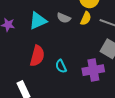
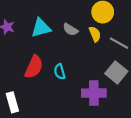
yellow semicircle: (86, 18) -> (95, 34), turned -56
cyan semicircle: (61, 66) -> (60, 72), moved

